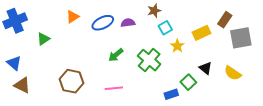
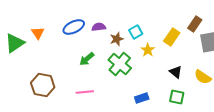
brown star: (154, 11) -> (117, 39), moved
orange triangle: (73, 17) -> (38, 33), moved, turned -32
yellow rectangle: (202, 33) -> (172, 37), turned -30
green triangle: (43, 39) -> (15, 43), size x1.5
green square: (188, 82) -> (177, 97), moved, turned -35

